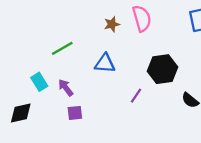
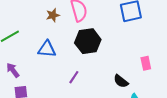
black hexagon: (163, 69) -> (88, 41), moved

